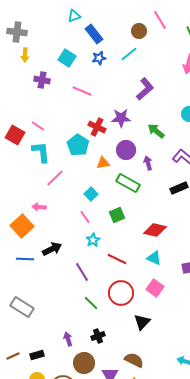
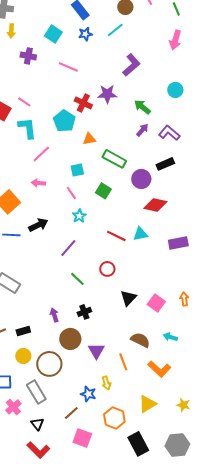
purple circle: (126, 150) -> (141, 179), moved
purple arrow: (148, 163) -> (142, 130), moved, turned 56
cyan square: (91, 194) -> (77, 170), turned 32
pink arrow: (39, 207) -> (38, 183), moved
green square: (117, 215) -> (103, 191), turned -35
red diamond: (155, 230) -> (155, 205), moved
cyan triangle: (154, 258) -> (140, 234), turned -35
red line: (117, 259) -> (116, 236), moved
purple line: (82, 272) -> (68, 248), turned 72
pink square: (155, 288) -> (156, 303), moved
red circle: (121, 293) -> (107, 269), size x0.6
brown semicircle: (134, 360) -> (140, 340), moved

